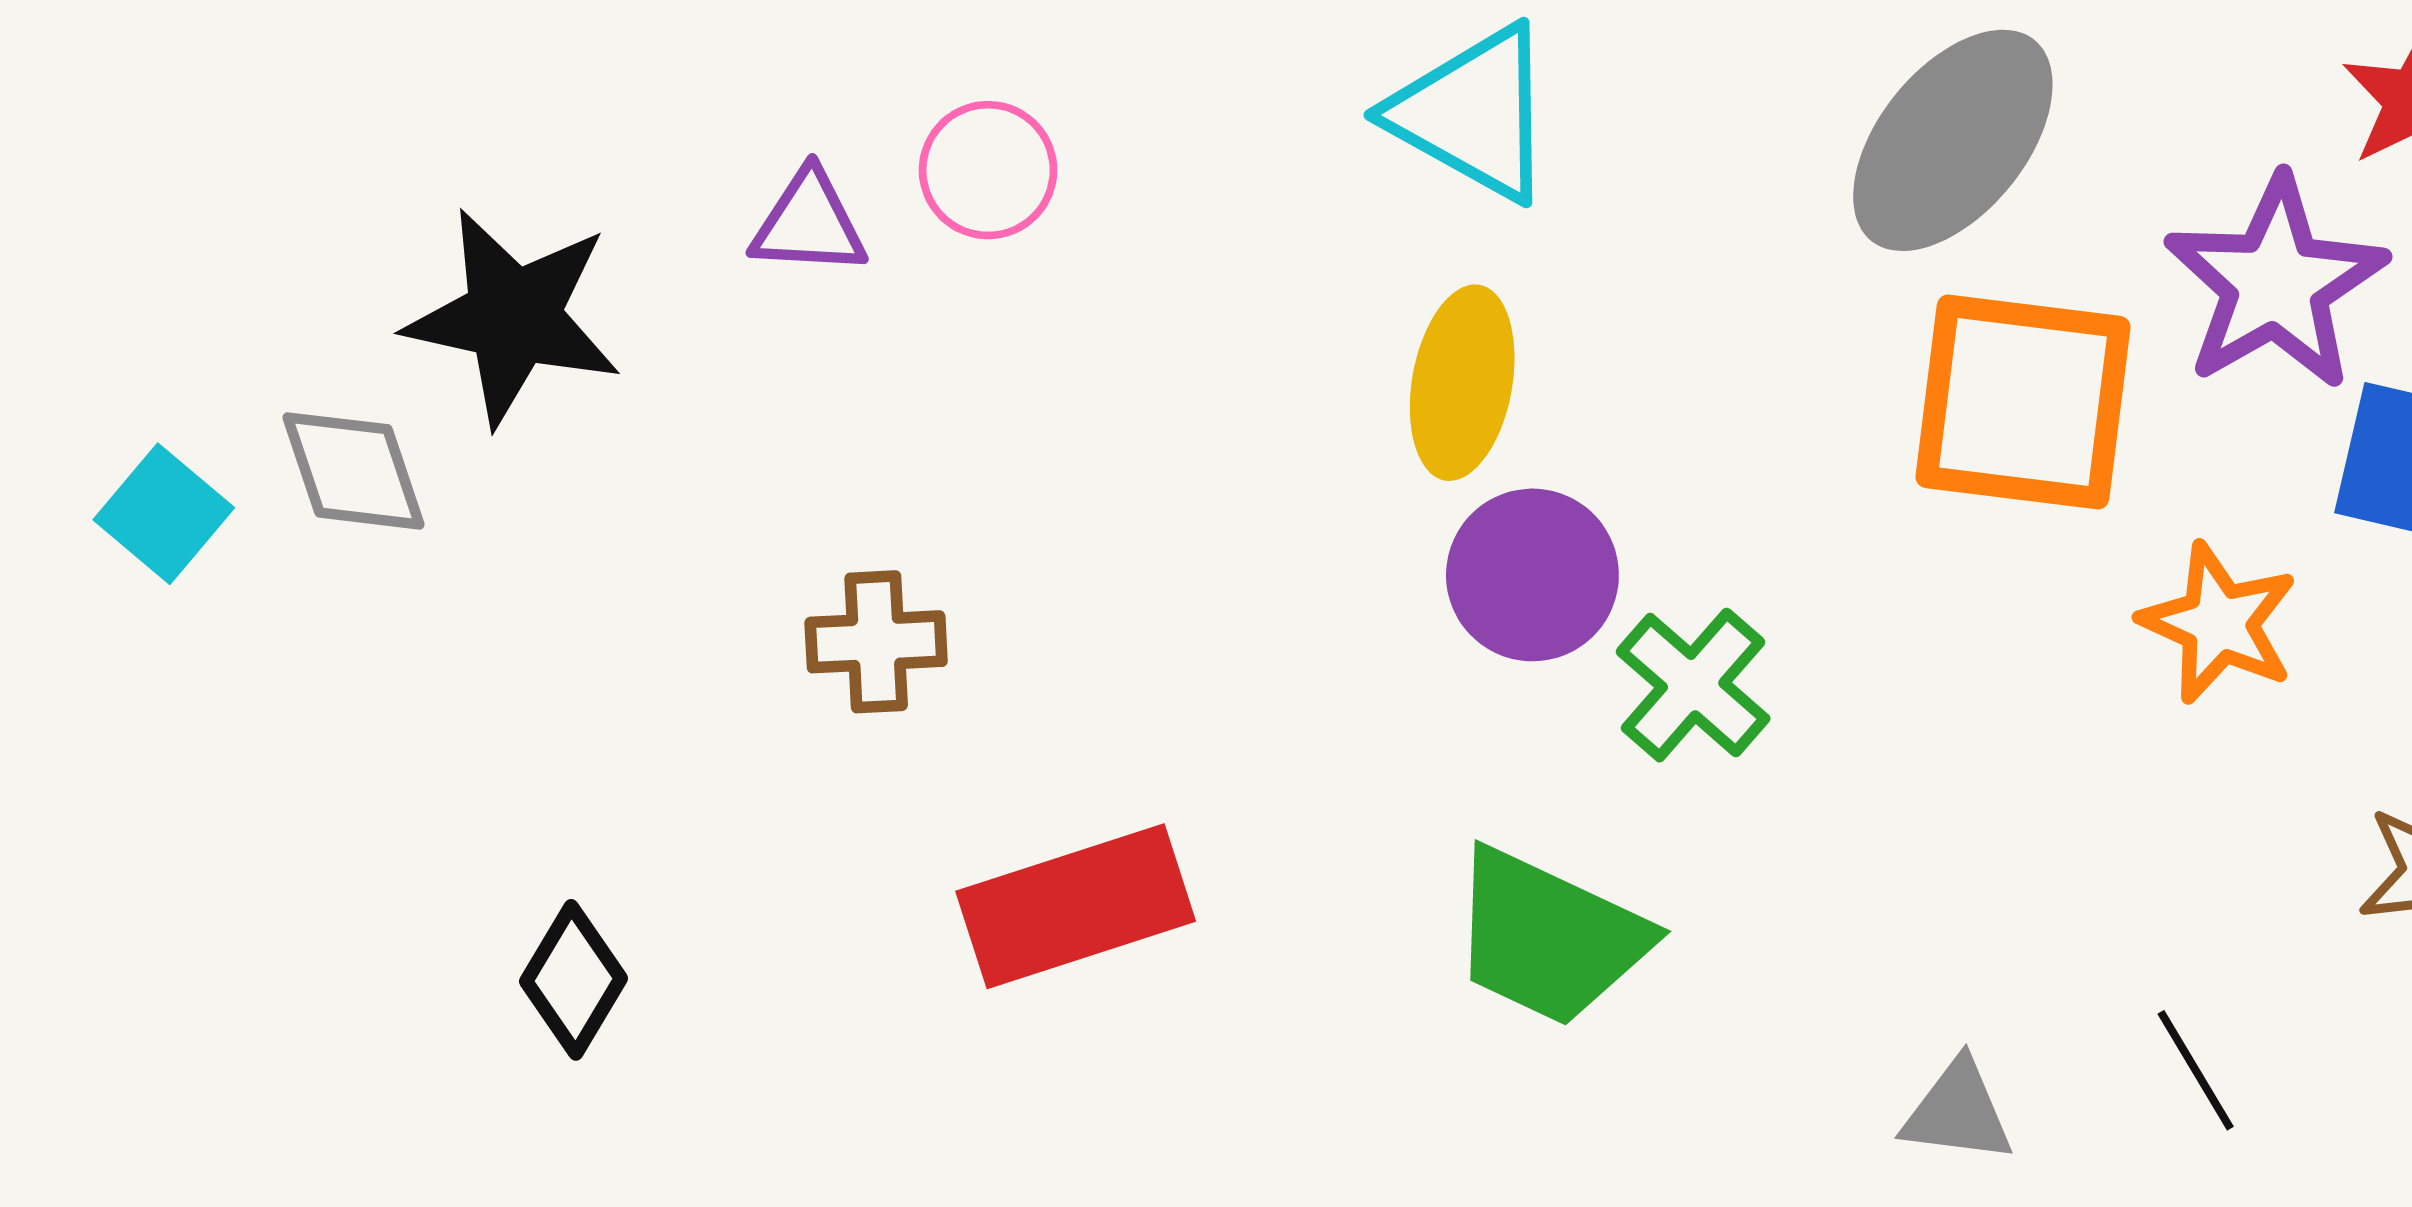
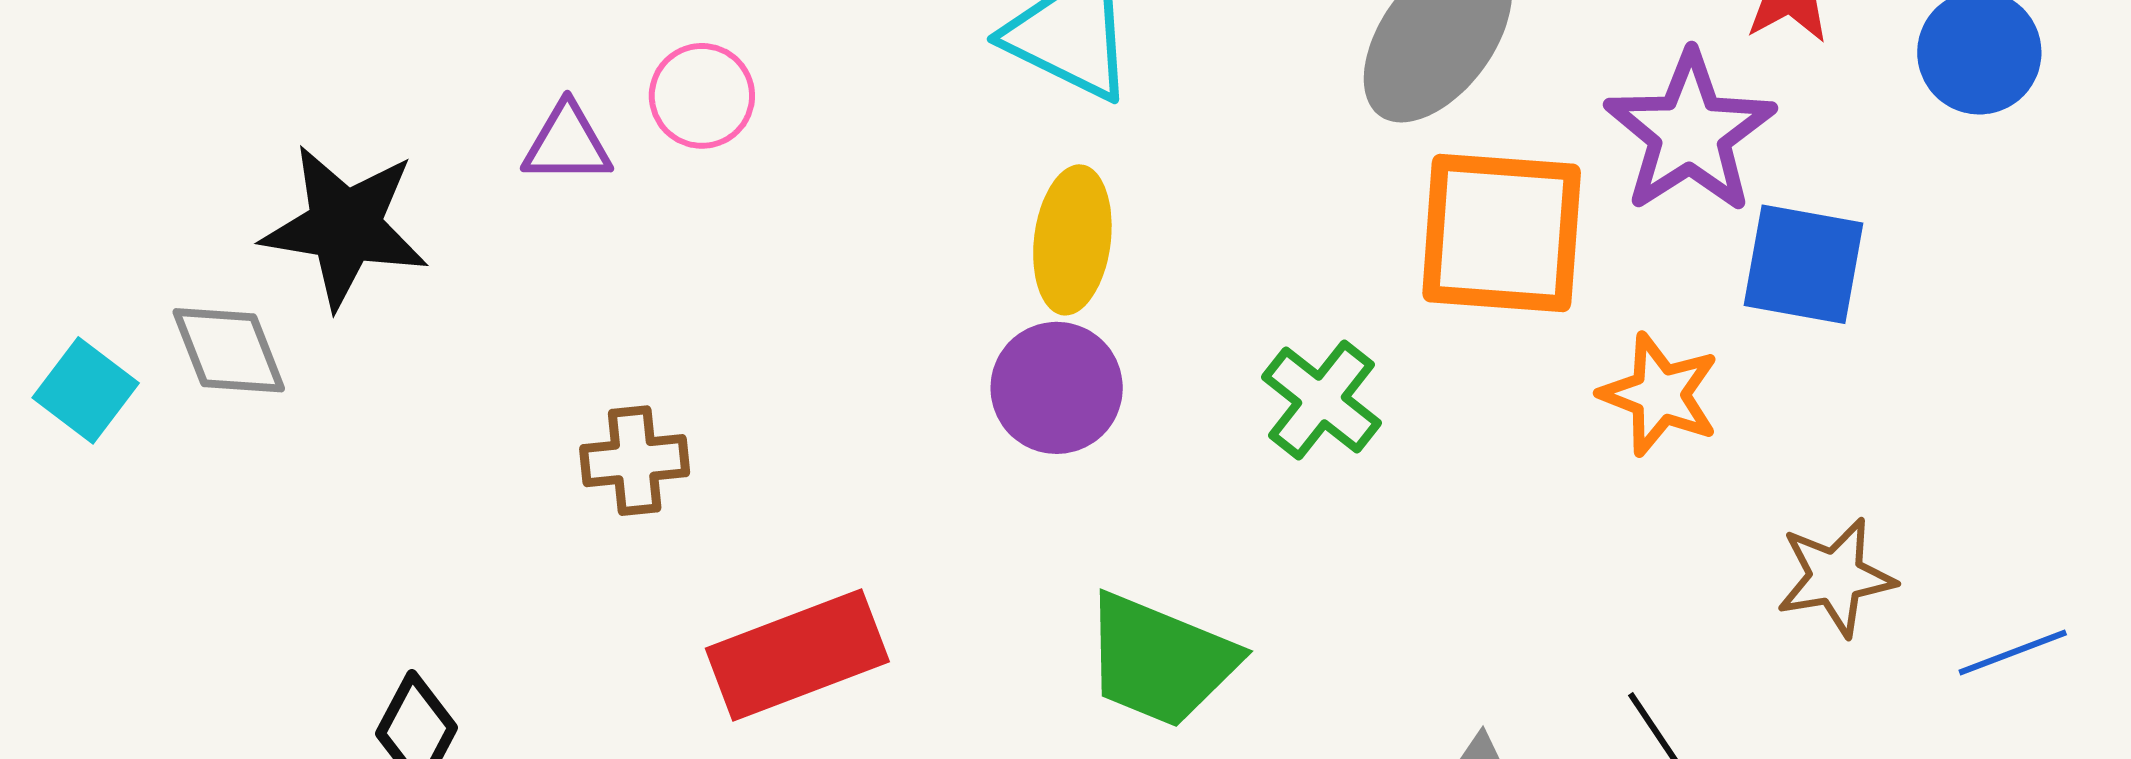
purple circle: (1532, 575) -> (1057, 388), moved
green cross: (1693, 685) -> (1322, 400), moved

